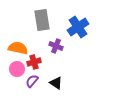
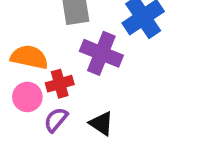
purple cross: (56, 46) -> (101, 53), size x1.5

